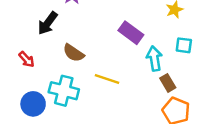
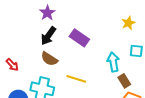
black arrow: (48, 23) -> (48, 36), moved
purple rectangle: (131, 33) -> (79, 38), moved

